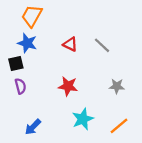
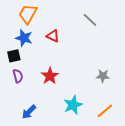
red triangle: (70, 44) -> (53, 36), moved
gray line: (102, 45) -> (90, 20), moved
red star: (68, 86) -> (50, 76), moved, turned 30

